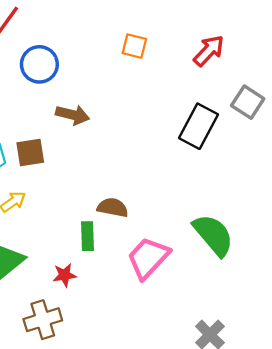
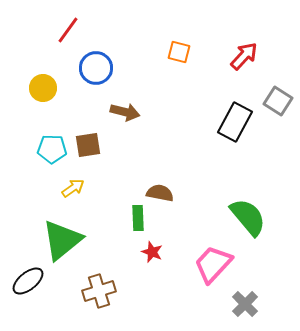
pink trapezoid: (148, 258) -> (213, 264), moved
red star: (65, 275) -> (152, 252), moved, turned 30

